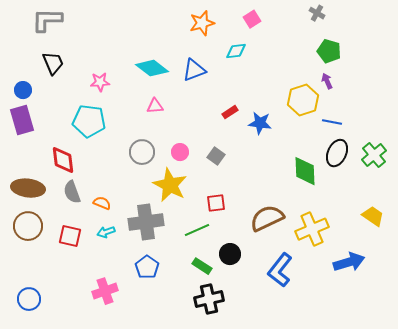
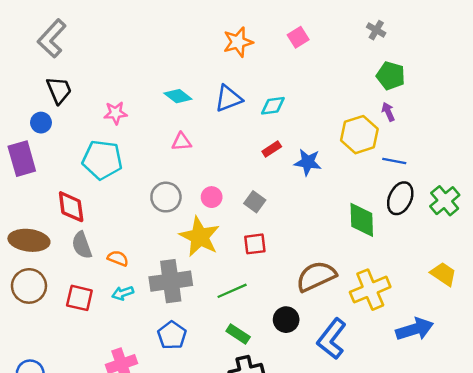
gray L-shape: (47, 20) -> (52, 38), turned -48
cyan diamond: (236, 51) -> (273, 106), moved
cyan diamond: (152, 68) -> (178, 96), size x0.7
blue circle: (23, 90) -> (41, 123), moved
red square: (216, 203) -> (255, 244), moved
black circle: (230, 254) -> (286, 320), moved

